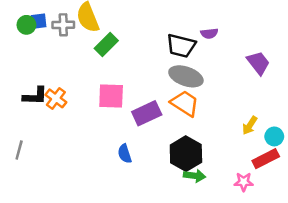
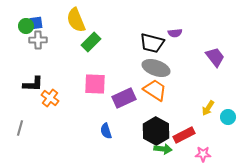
gray cross: (63, 25) -> (38, 40), moved
orange cross: (56, 98) -> (50, 98), moved
red rectangle: (266, 159) -> (184, 135), moved

